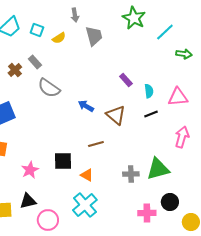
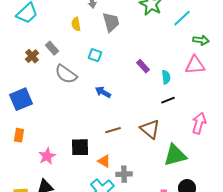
cyan square: (37, 30) -> (95, 55), moved
yellow semicircle: (59, 38) -> (76, 24), turned 112
pink triangle: (178, 97) -> (195, 65), moved
brown triangle: (116, 115) -> (150, 129), moved
gray cross: (131, 174) -> (124, 174), moved

